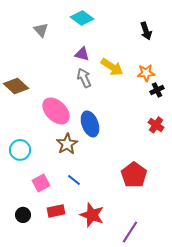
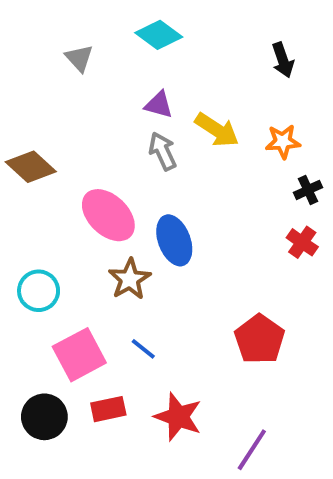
black cross: (157, 90) -> (308, 190), moved
pink square: (41, 183) -> (79, 355), size x1.5
black circle: (23, 215) -> (44, 417), size x1.5

